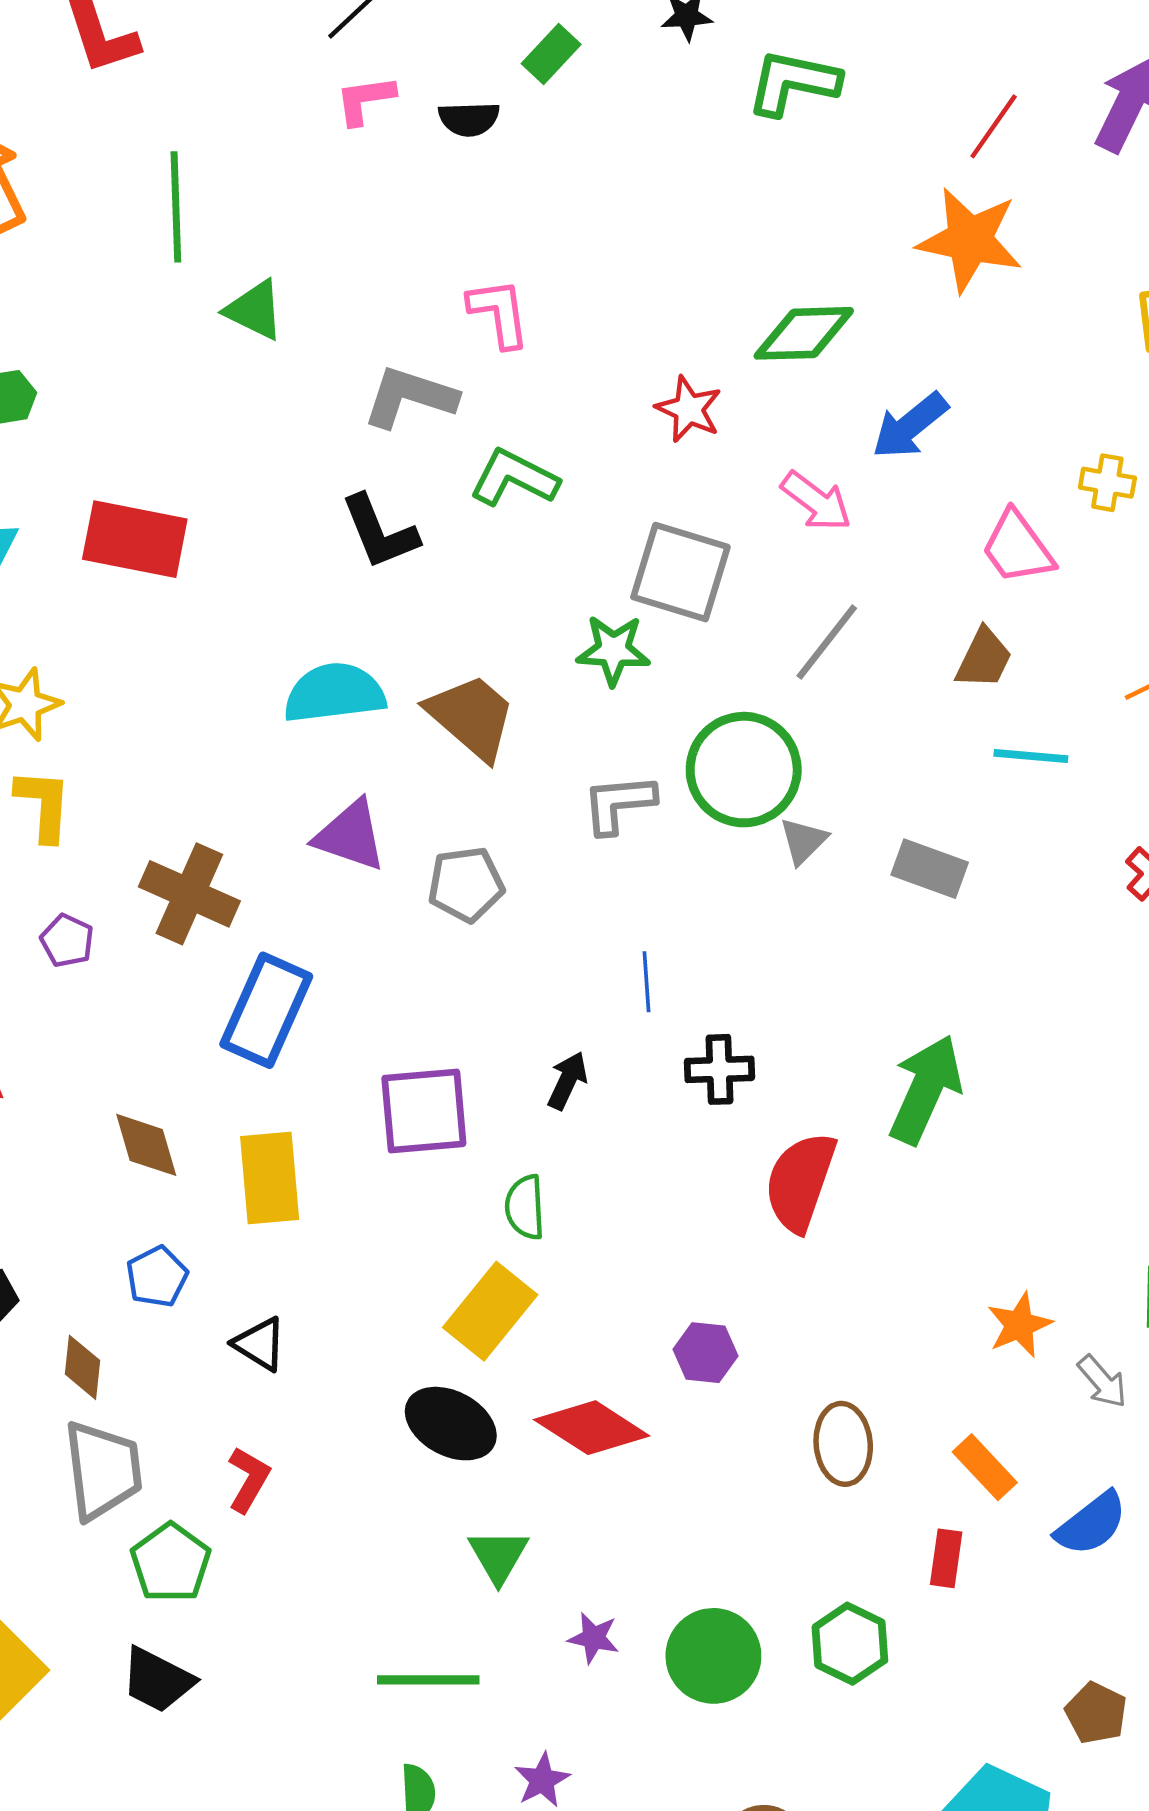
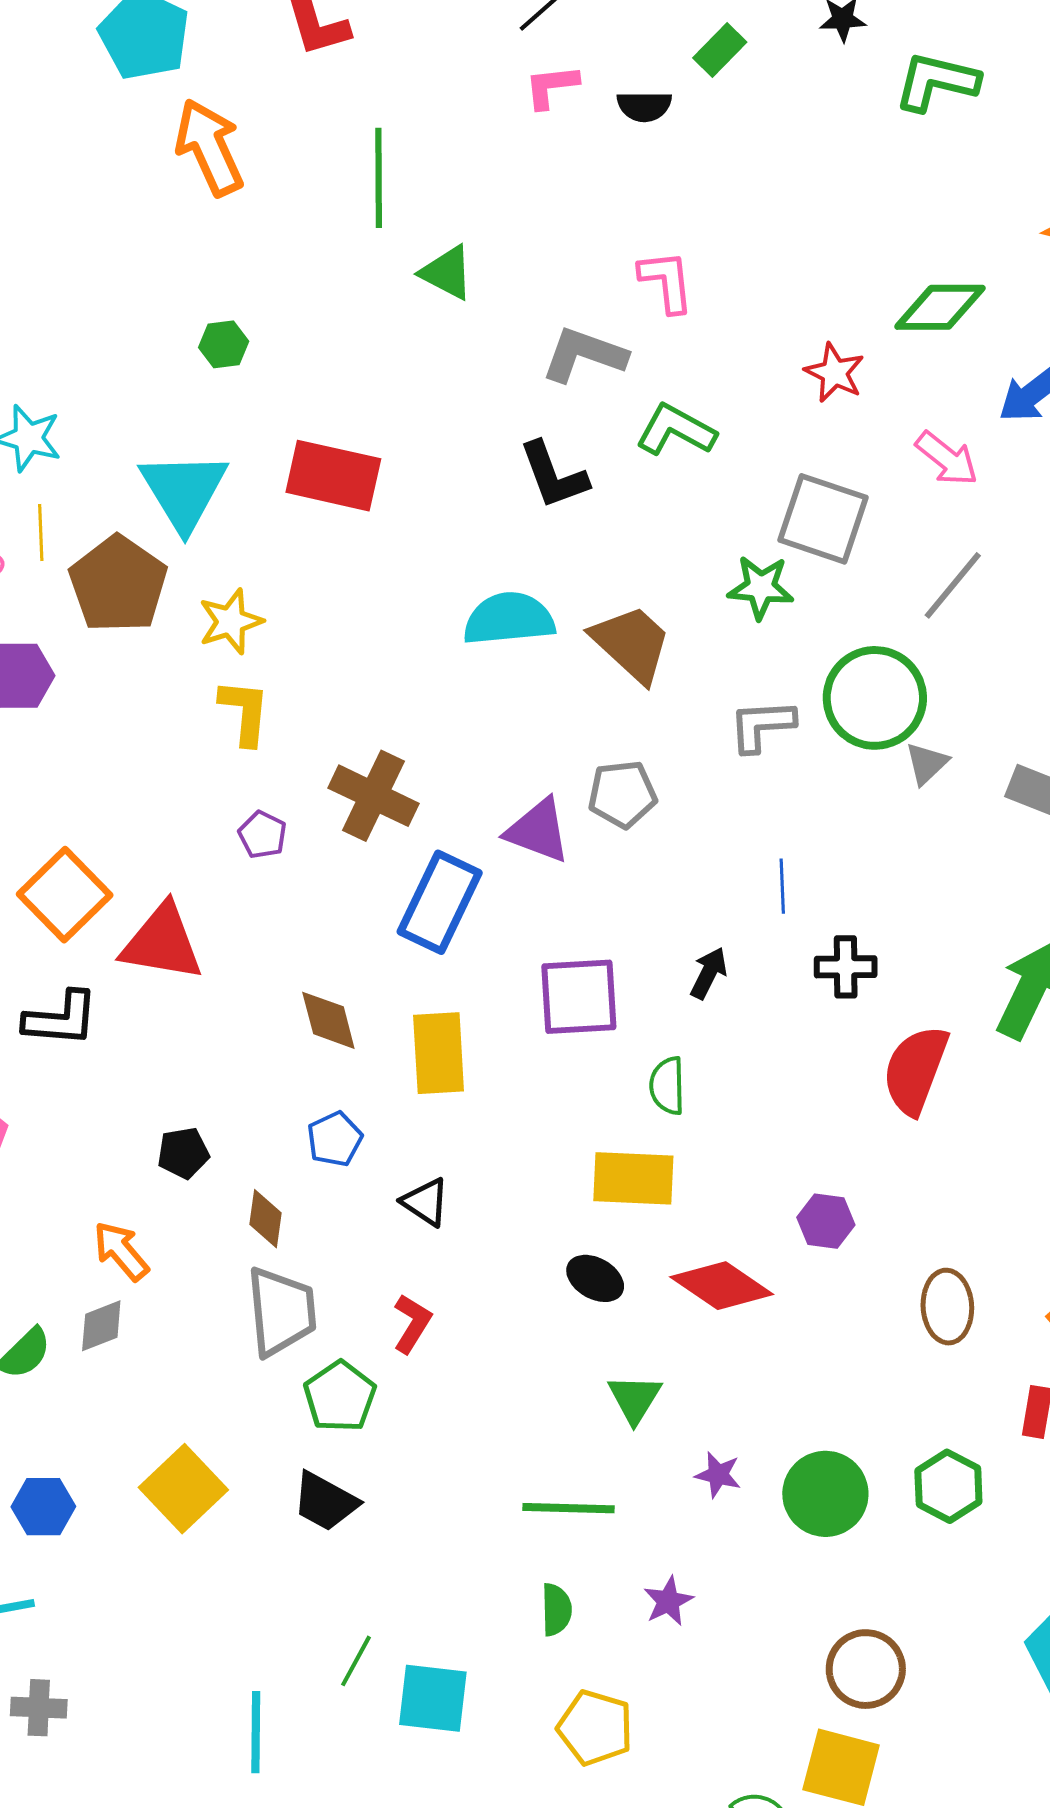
purple triangle: (350, 836) -> (538, 831), moved
yellow rectangle: (490, 1311) -> (633, 1178), turned 52
black ellipse: (451, 1424) -> (595, 1278), size x0.7

